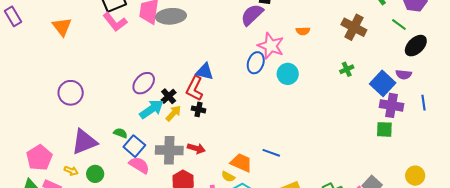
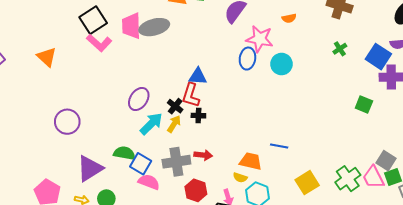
black cross: (169, 96) -> (175, 106), moved
green square: (384, 129) -> (364, 105), moved, turned 30
green semicircle: (120, 133) -> (124, 153), size x1.5

